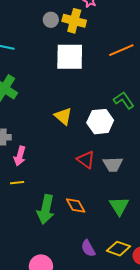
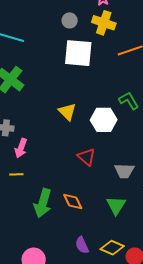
gray circle: (51, 20) -> (70, 20), moved
yellow cross: (74, 21) -> (104, 23), moved
gray trapezoid: (113, 164) -> (124, 171), moved

